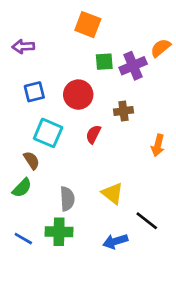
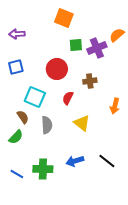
blue square: (34, 92) -> (16, 67), moved
yellow triangle: (113, 193) -> (82, 123), moved
gray semicircle: (67, 199) -> (47, 125), moved
blue arrow: (115, 241) -> (75, 161), moved

